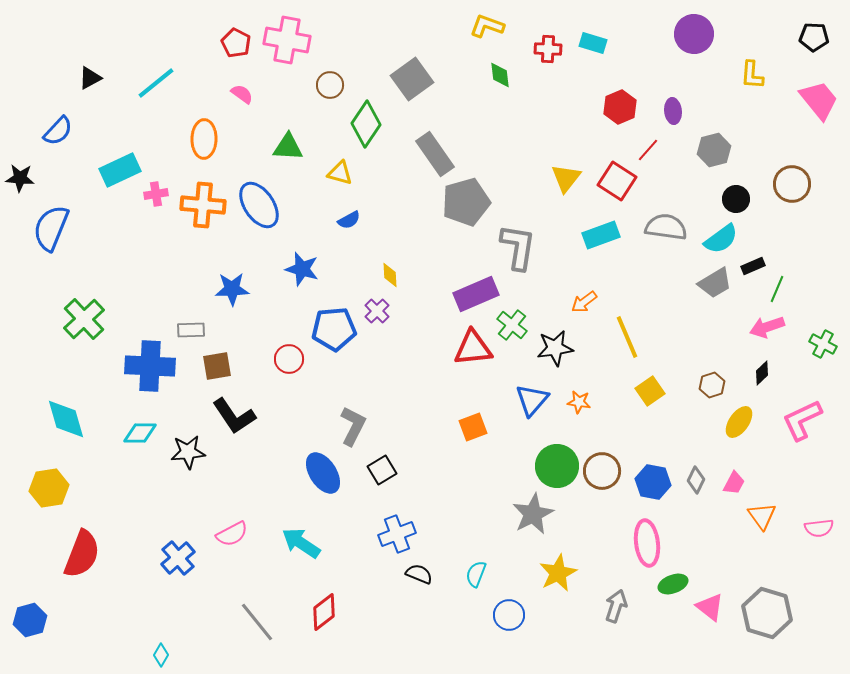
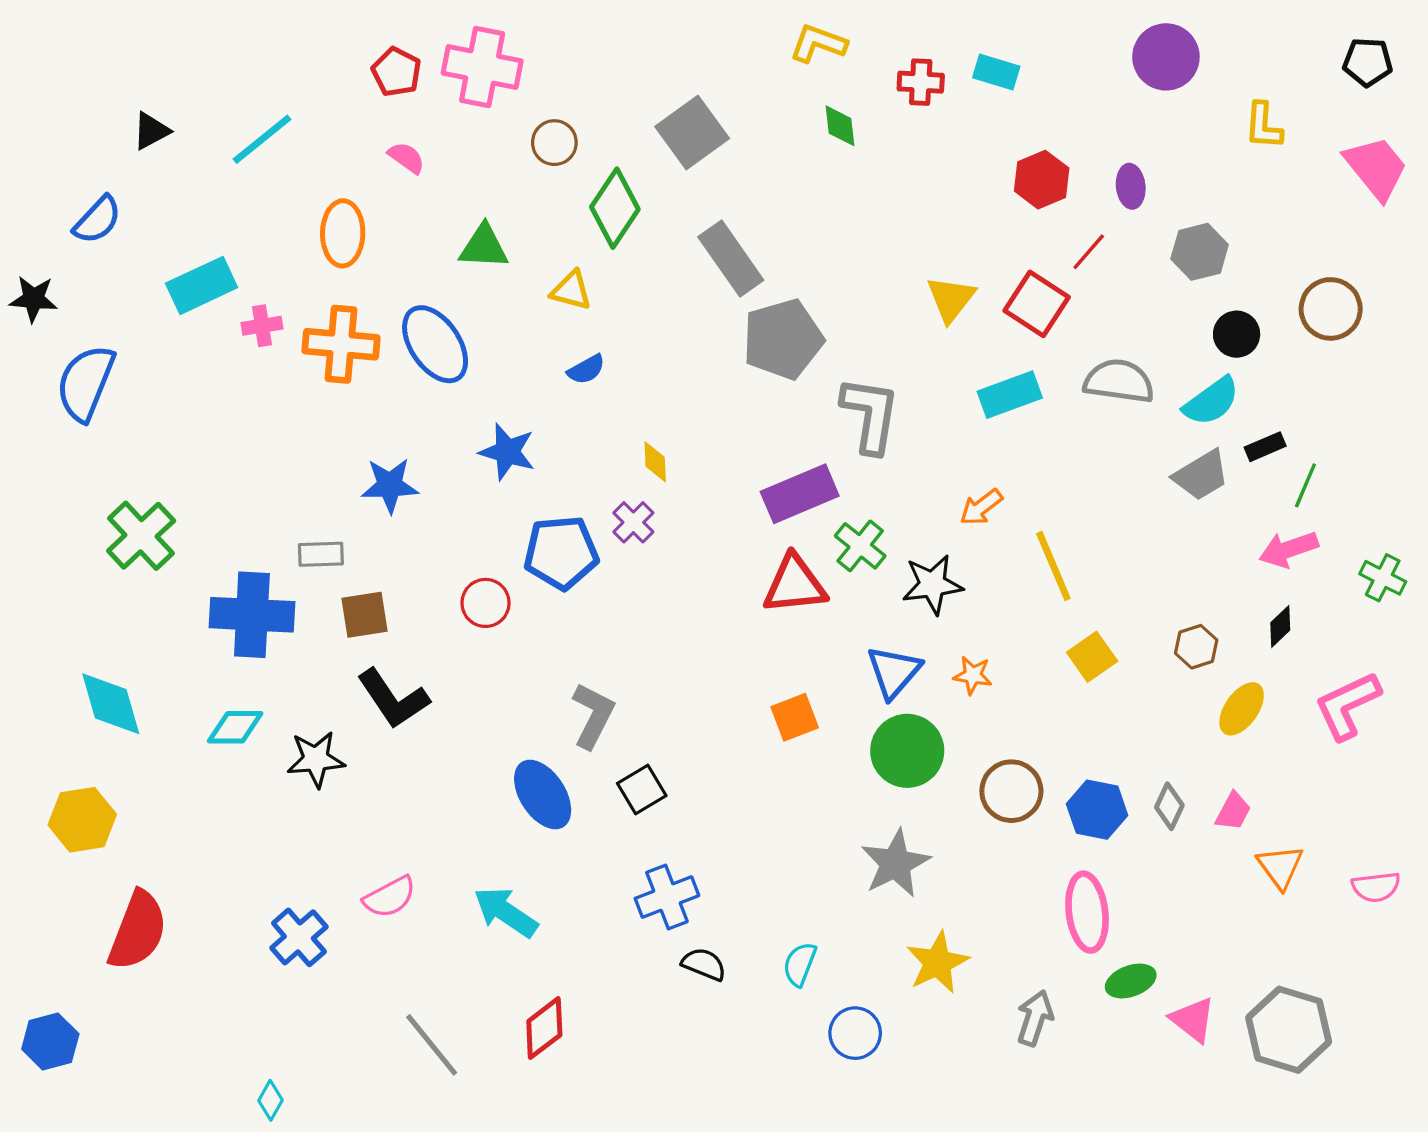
green circle: (557, 466) -> (907, 751), moved

